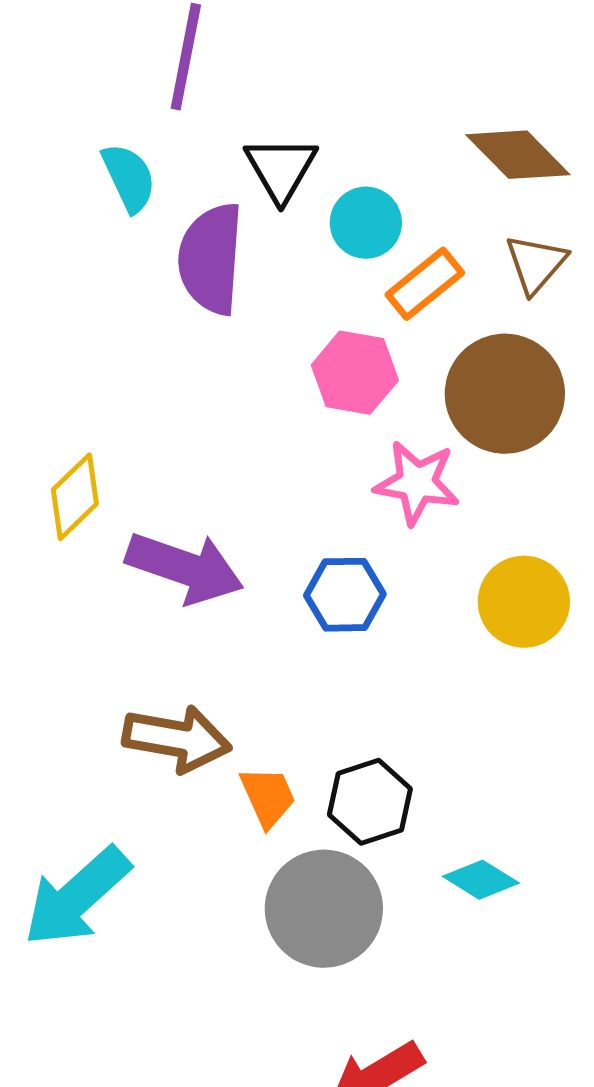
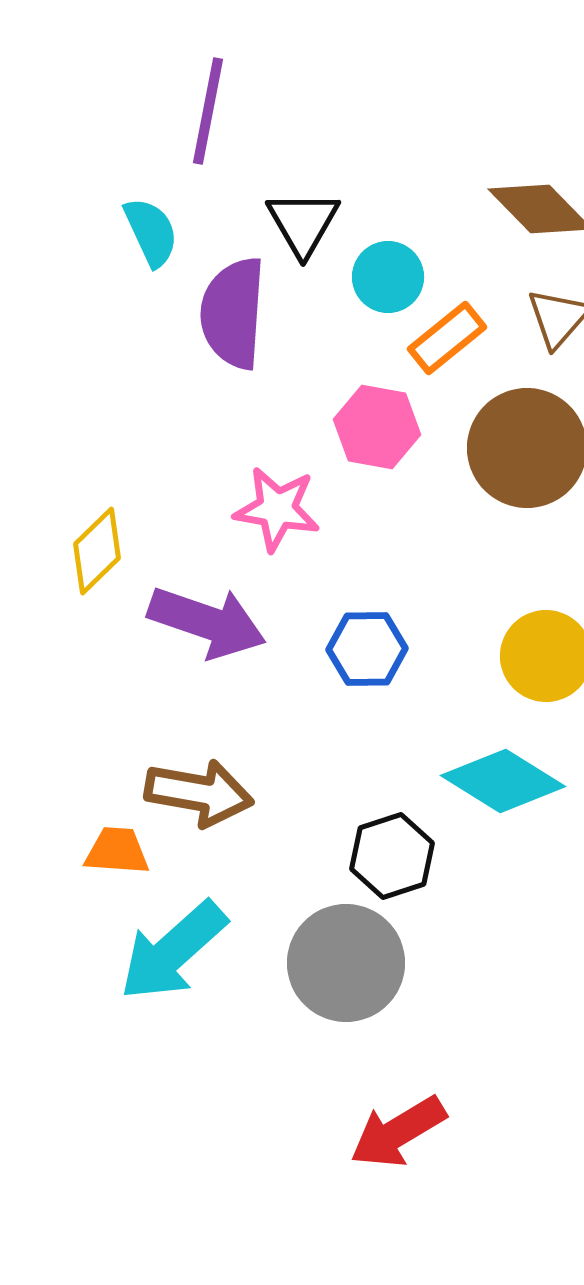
pink star: (417, 483) -> (277, 509), moved
orange trapezoid: (268, 797) -> (117, 851), moved, turned -62
cyan diamond: (481, 880) -> (503, 781), moved, size x1.6
cyan arrow: (77, 897) -> (173, 951), moved

